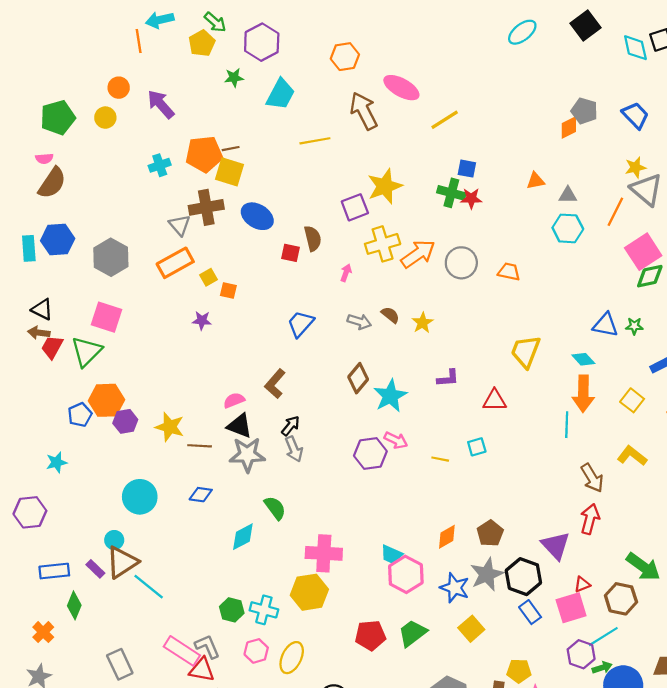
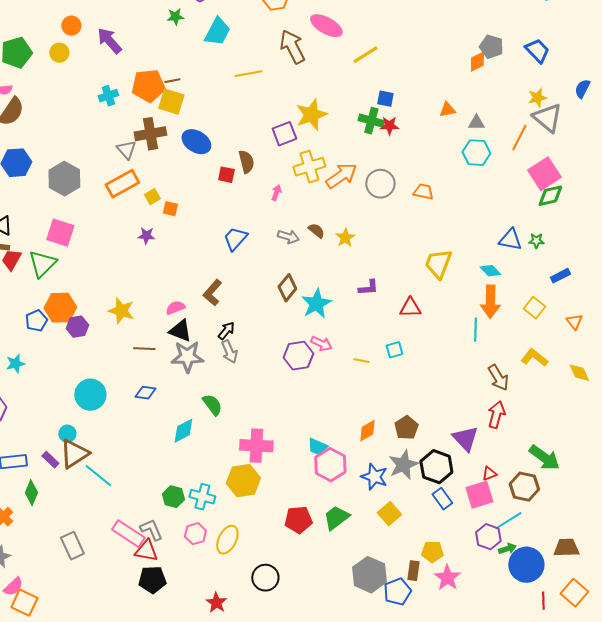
yellow star: (170, 427) -> (121, 311), moved

